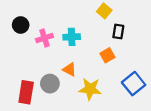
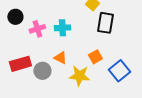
black rectangle: (118, 31) -> (105, 23), size x1.5
orange square: (107, 55) -> (95, 57), moved
red rectangle: (26, 92) -> (20, 64), moved, turned 65

